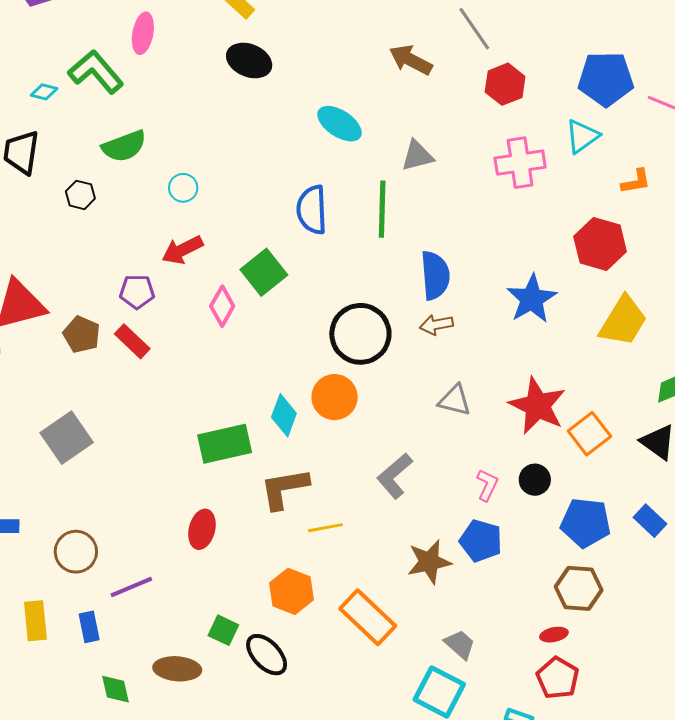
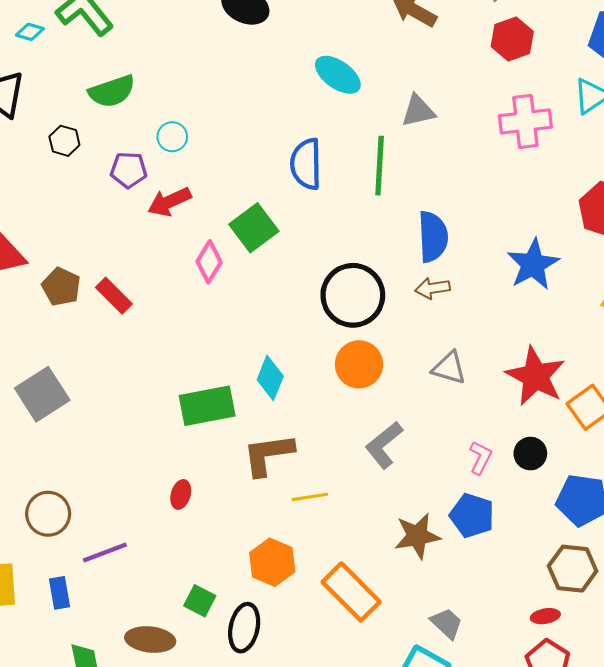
purple pentagon: (137, 292) -> (129, 170), moved
orange circle: (335, 397) -> (359, 364), moved
red ellipse: (202, 529) -> (181, 494), size x0.7
black ellipse: (267, 655) -> (244, 628), turned 54

